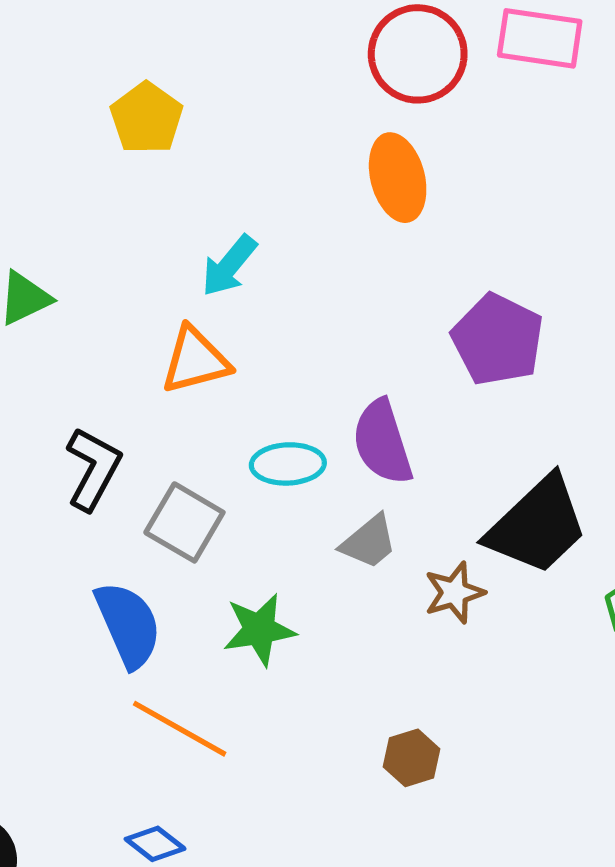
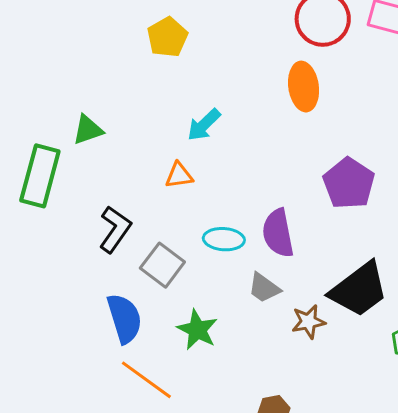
orange triangle: (195, 360) -> (179, 175), size x0.7
gray trapezoid: (369, 542) -> (264, 288), turned 69
green star: (259, 630) -> (197, 330), turned 30

